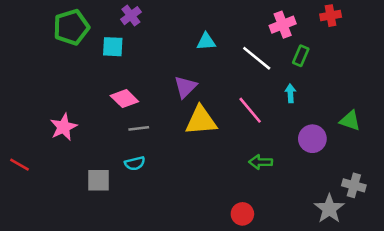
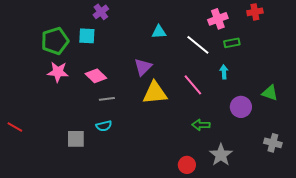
green pentagon: (71, 27) -> (55, 41), moved
green rectangle: (301, 56) -> (232, 43), turned 56
pink star: (64, 127) -> (58, 72), moved, turned 30
gray star: (329, 209) -> (221, 155), moved

